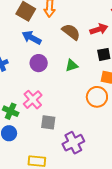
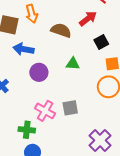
green triangle: (72, 65) -> (73, 64), turned 40
gray square: (48, 122) -> (70, 108), moved

